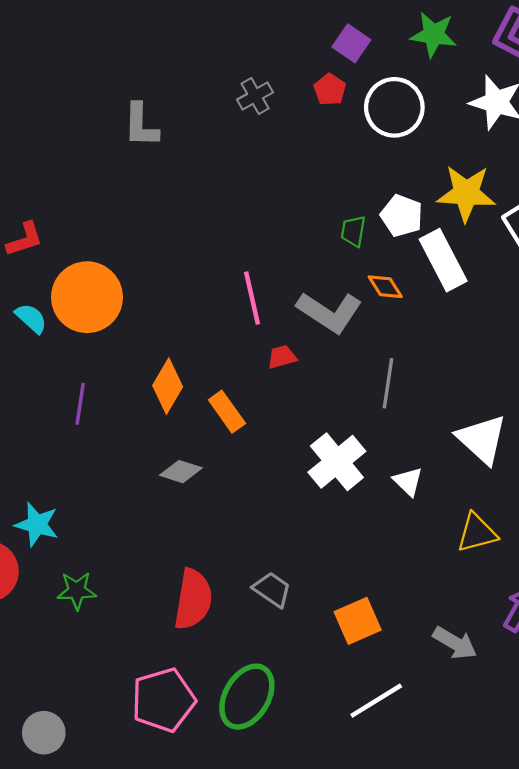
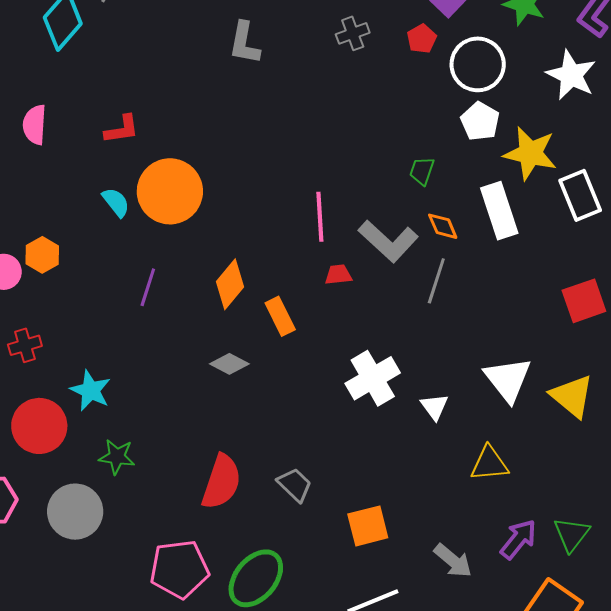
white pentagon: (402, 216) -> (480, 121), moved
gray line: (388, 383) -> (436, 281), moved
gray circle: (44, 733) -> (75, 512), moved, size x1.4

